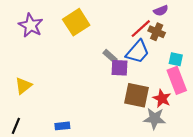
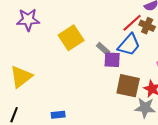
yellow square: (76, 22) -> (71, 38), moved
purple star: (31, 25) -> (28, 20), turned -30
yellow triangle: (23, 86) -> (21, 77), size x1.4

